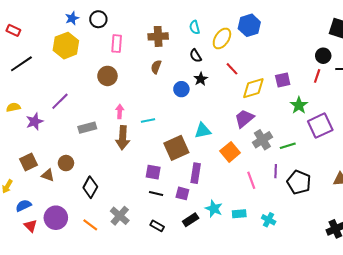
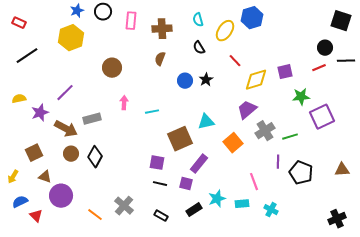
pink rectangle: (117, 44) -> (131, 21), moved
red line: (317, 76) -> (319, 68), turned 48
black star: (201, 79) -> (206, 80), moved
green star: (299, 105) -> (301, 97), turned 30
brown arrow: (123, 138) -> (66, 129), moved, turned -65
purple rectangle: (196, 173) -> (199, 164), turned 30
brown triangle: (48, 175) -> (45, 177), moved
pink line: (251, 180) -> (254, 182), moved
black diamond: (90, 187) -> (95, 157), moved
blue semicircle: (23, 206) -> (20, 202), moved
cyan star: (214, 209) -> (217, 199), turned 30
purple circle: (56, 218) -> (61, 196), moved

